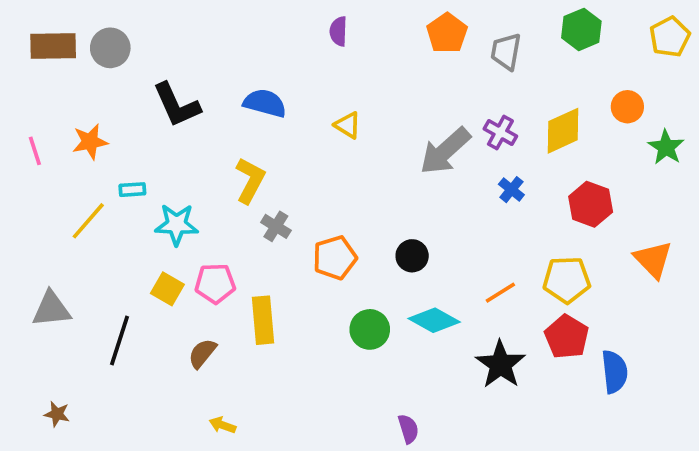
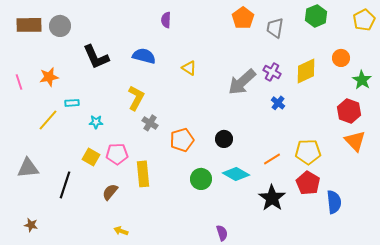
purple semicircle: (338, 31) -> (166, 20), moved
red hexagon: (591, 204) -> (349, 111), moved
cyan star: (177, 225) -> (96, 122), size x0.6

